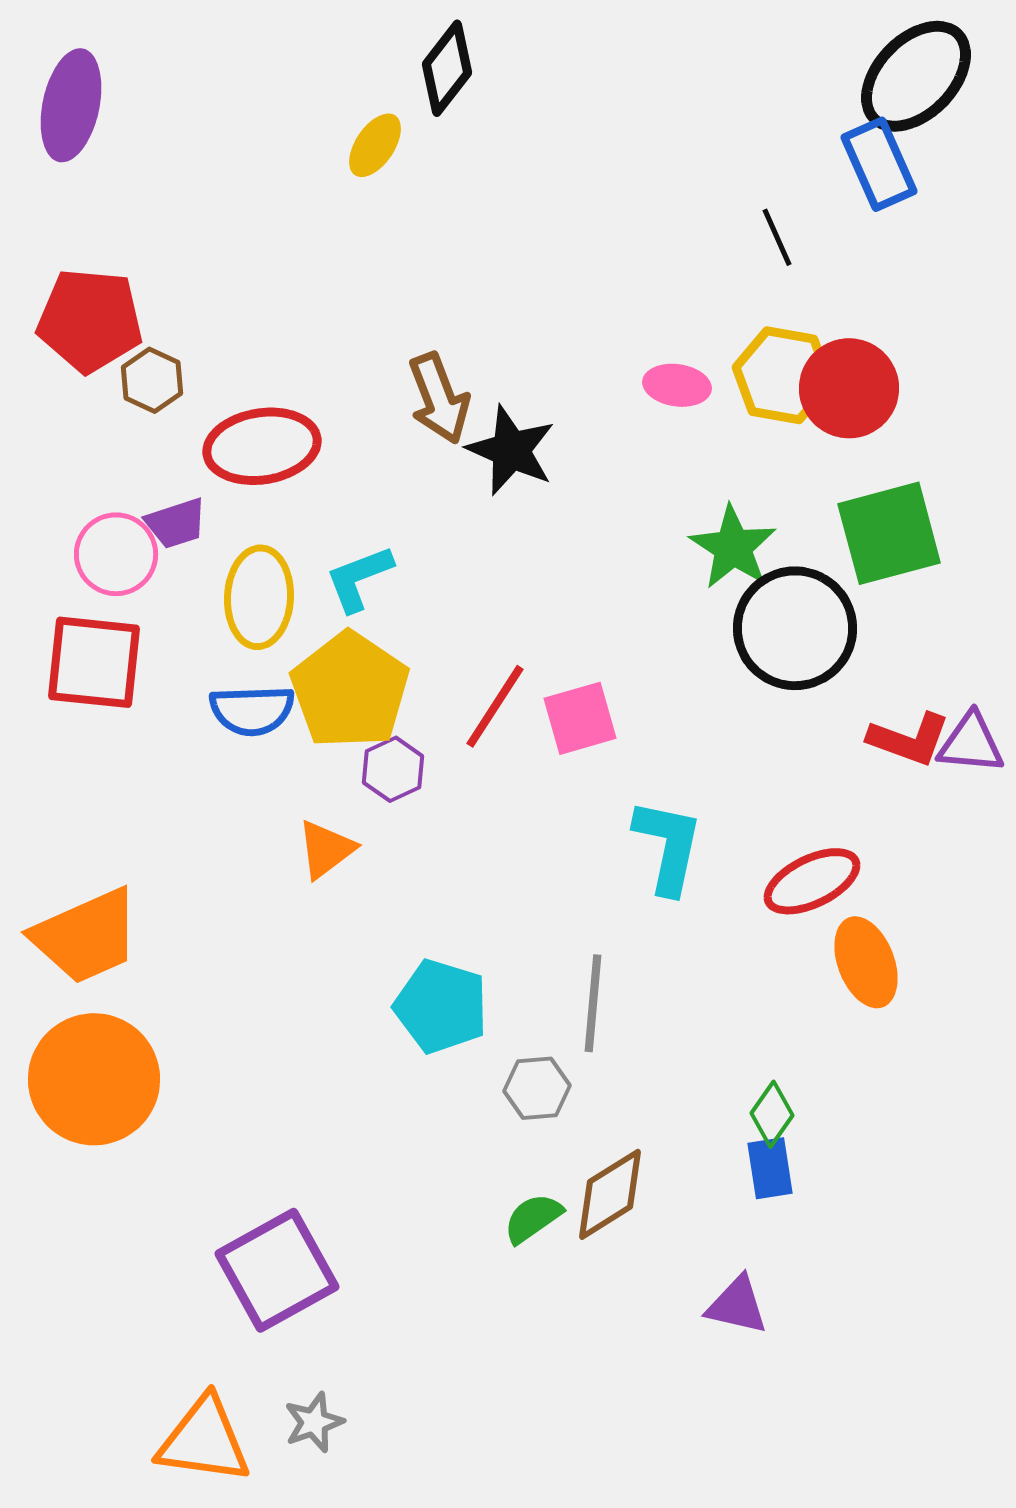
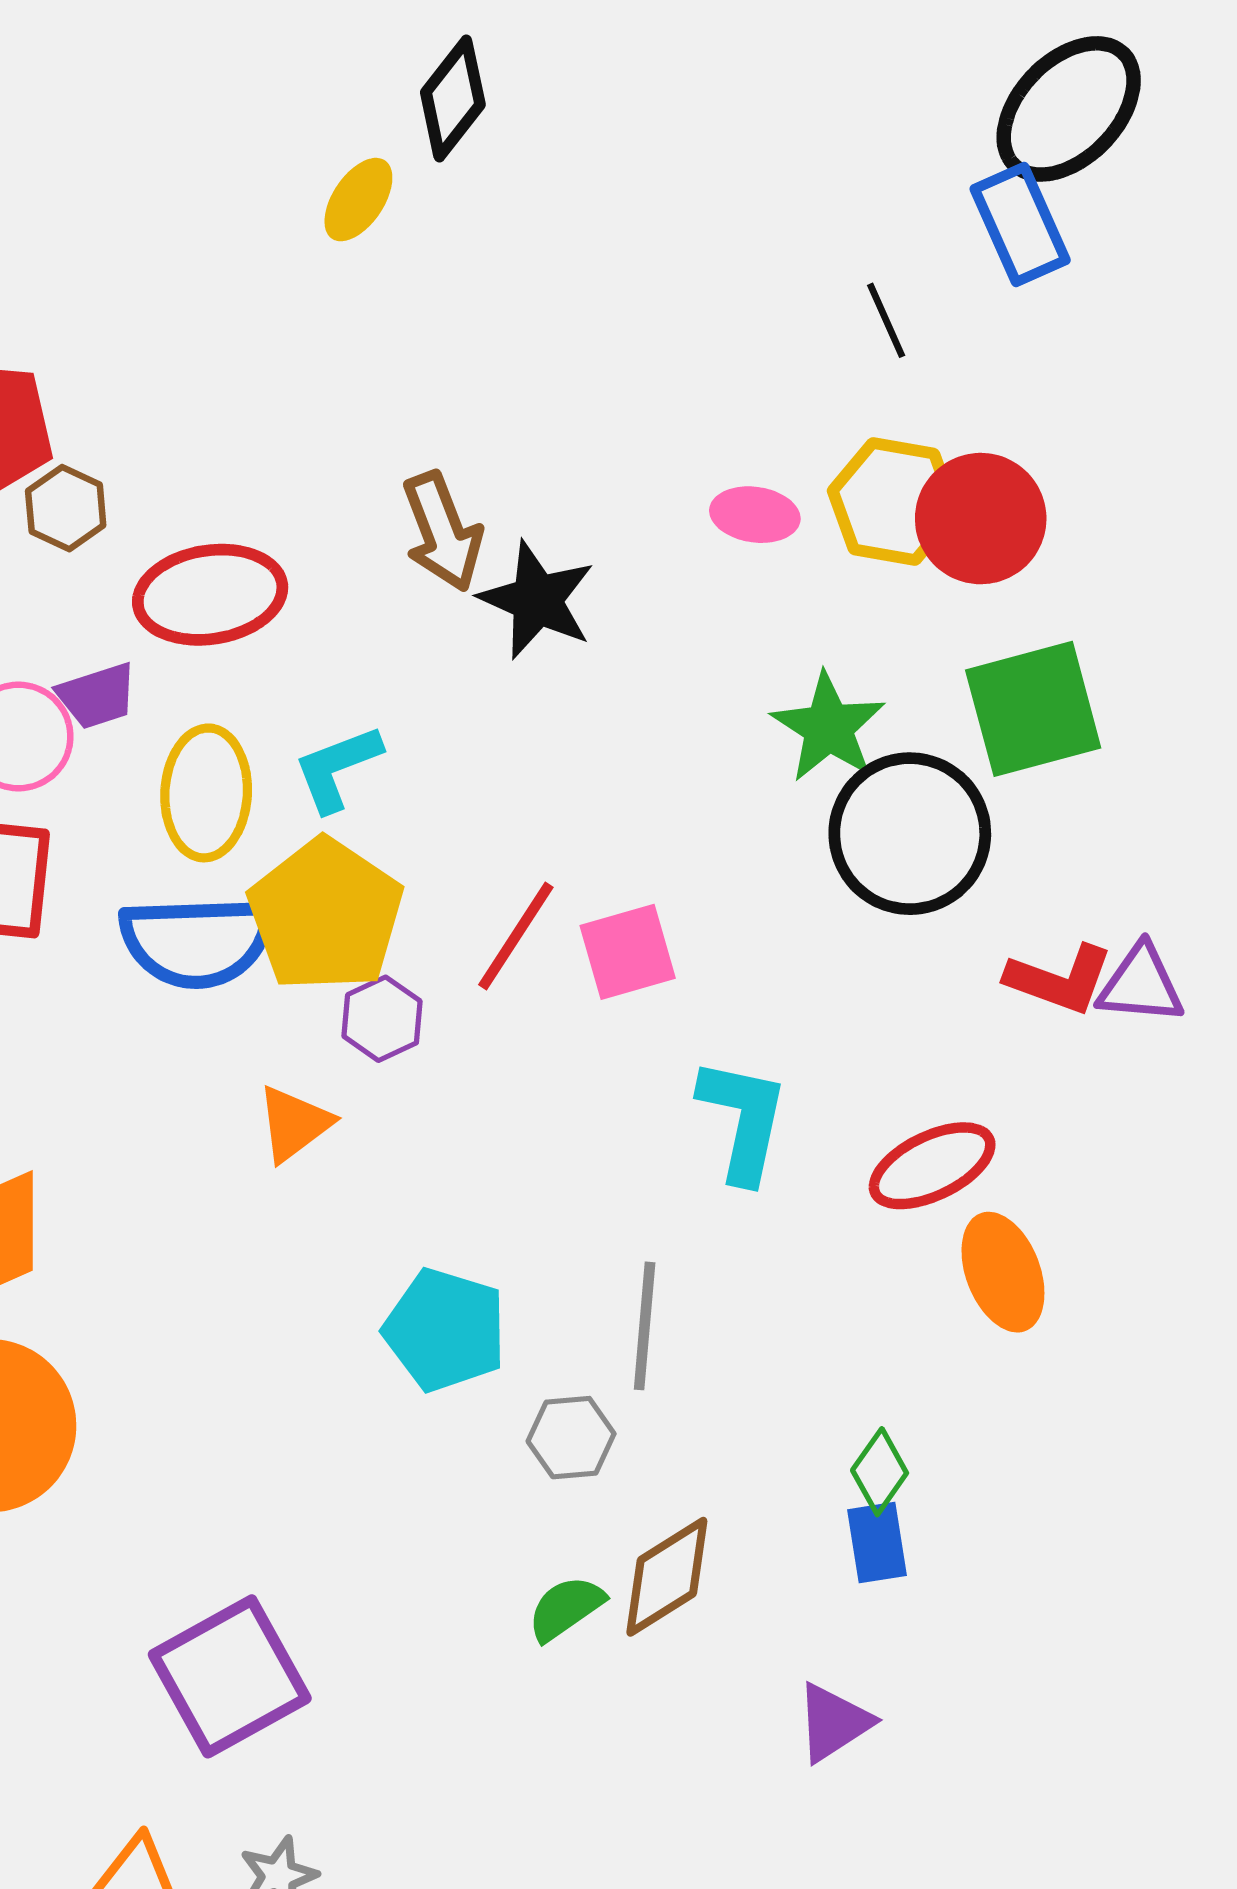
blue semicircle: (252, 710) -> (197, 941), size x1.4
purple triangle: (737, 1305) -> (834, 1722), turned -46

